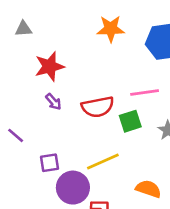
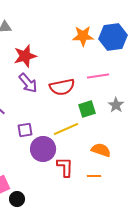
orange star: (111, 29) -> (83, 36), moved
purple arrow: (53, 102) -> (28, 83), size x1.5
green square: (130, 121) -> (87, 109), moved

